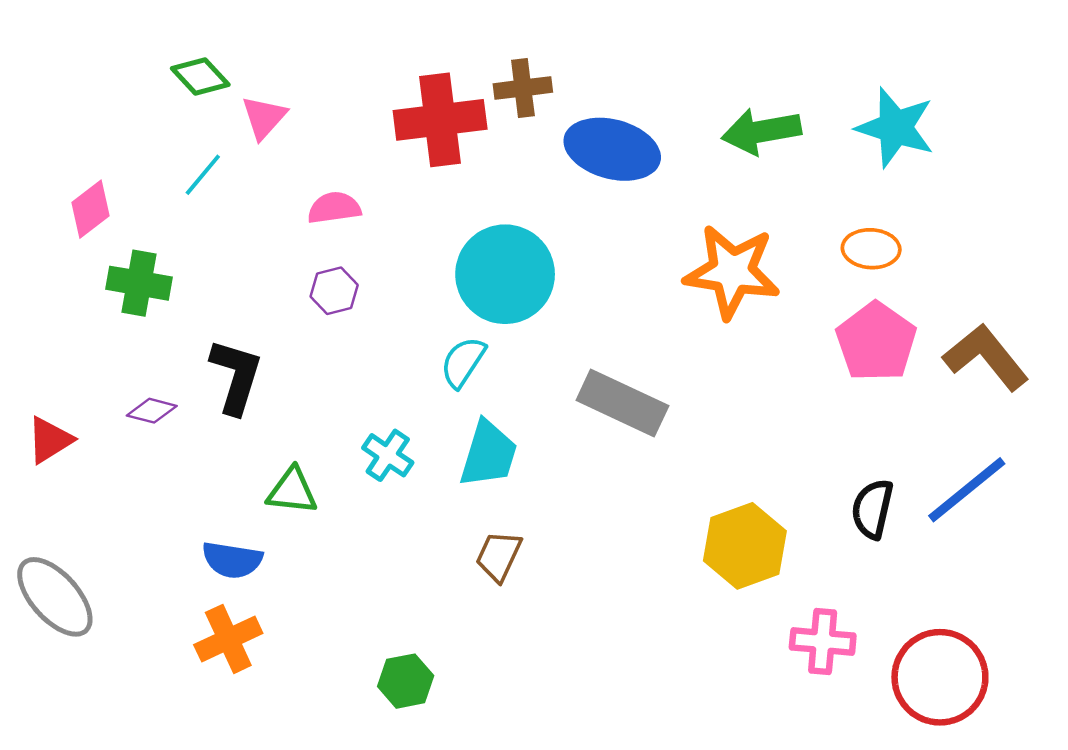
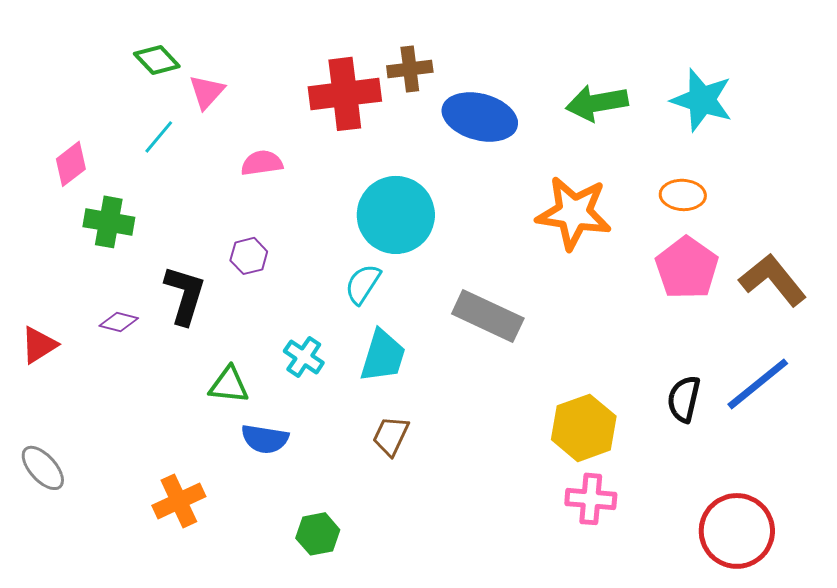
purple hexagon: (334, 291) -> (249, 256), moved
blue semicircle: (232, 560) -> (265, 439), moved
gray ellipse: (55, 597) -> (43, 468), size x0.7
pink cross: (823, 642) -> (591, 499), moved

